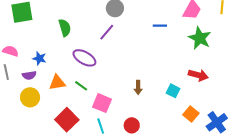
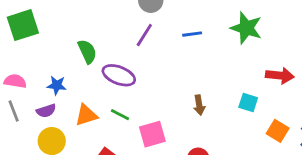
blue line: (160, 26) -> (192, 34), moved
green semicircle: (65, 28) -> (87, 51), moved
green star: (200, 38) -> (246, 28), moved
pink square: (102, 103) -> (152, 134), turned -30

